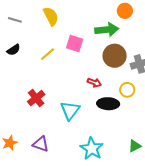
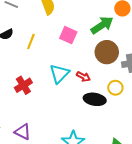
green arrow: (107, 30) -> (102, 25), turned -35
yellow line: (48, 54) -> (31, 42), moved, turned -35
cyan triangle: (70, 110) -> (59, 74), moved

